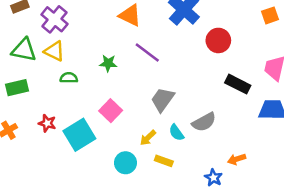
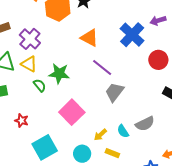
green star: (108, 63) -> (59, 74), moved, size x1.5
green semicircle: (69, 78) -> (40, 85), turned 48
gray trapezoid: (163, 100) -> (114, 92), moved
pink square: (111, 111) -> (72, 112), size x1.4
cyan square: (79, 135) -> (45, 147), moved

